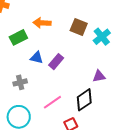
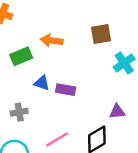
brown square: (79, 27) -> (101, 34), moved, turned -36
purple rectangle: (56, 62) -> (66, 90), turned 56

